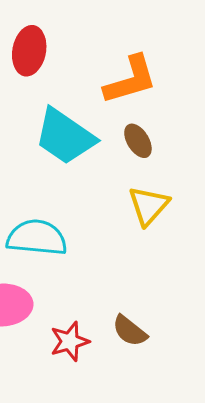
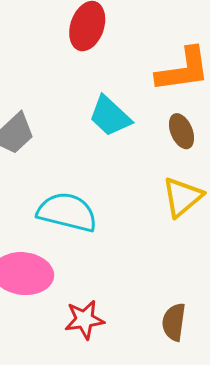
cyan trapezoid: (65, 136) -> (110, 116), size x0.7
brown semicircle: (130, 331) -> (174, 322), moved, turned 51

